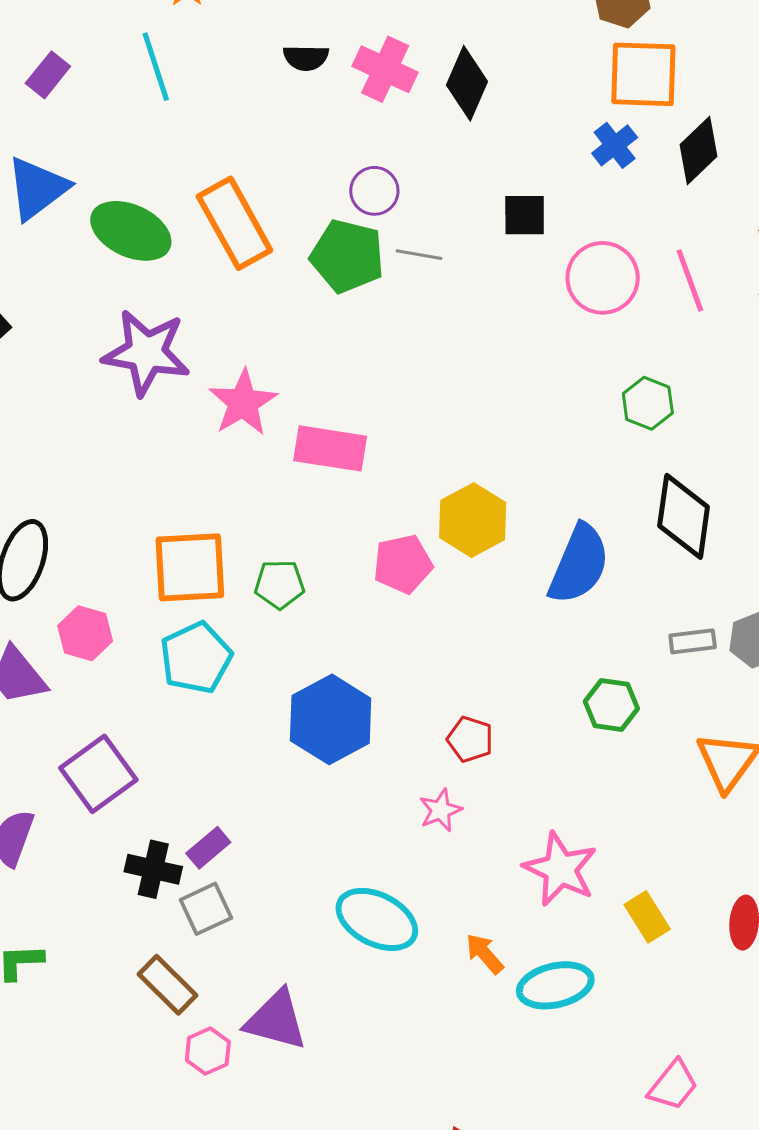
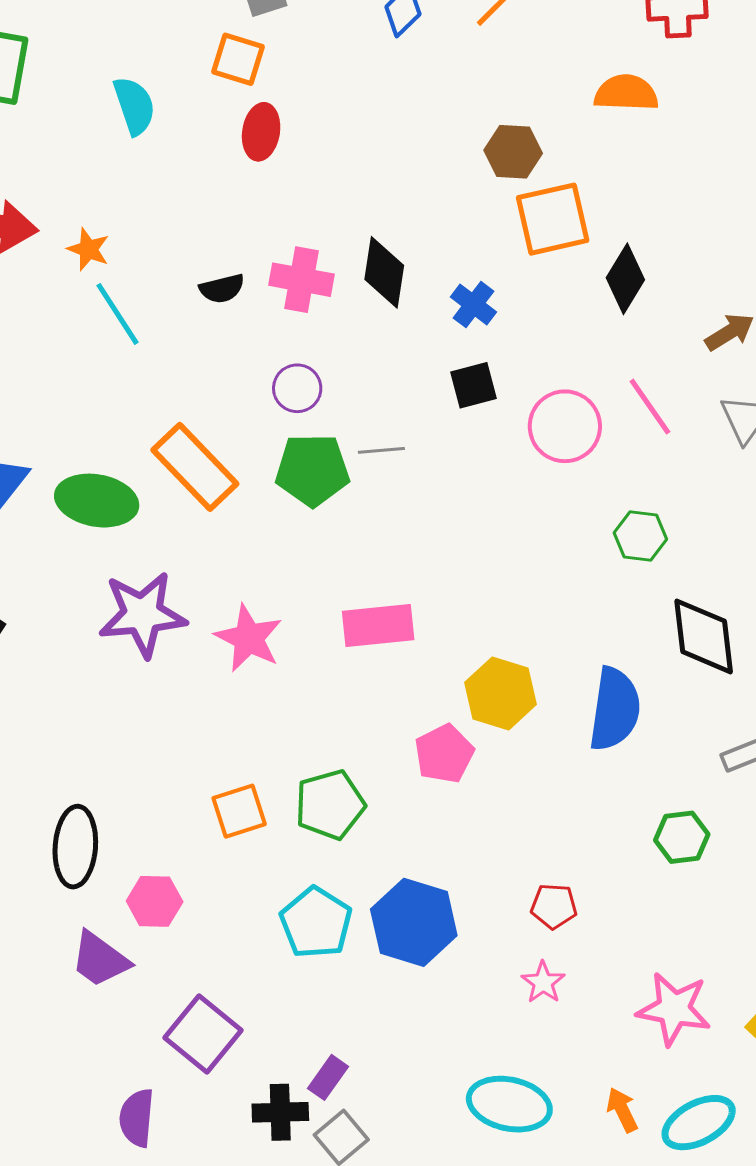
cyan line: (156, 67) -> (117, 314), moved
blue cross: (615, 145) -> (473, 305), moved
purple circle: (374, 191) -> (297, 388), moved
pink rectangle: (330, 448) -> (378, 625), moved
orange square: (190, 567) -> (239, 811), size x0.7
green pentagon: (279, 584) -> (330, 805), size x1.4
cyan pentagon: (196, 658) -> (316, 923), moved
orange arrow: (485, 954) -> (622, 1110), turned 30

